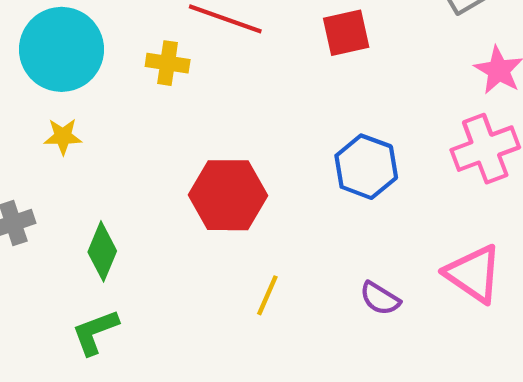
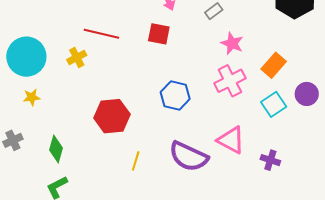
red square: (346, 33) -> (159, 34), turned 30
yellow cross: (168, 63) -> (77, 57), turned -30
purple semicircle: (380, 298) -> (189, 156), size x2.0

